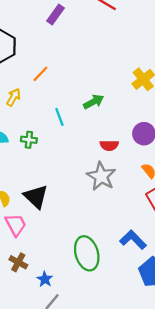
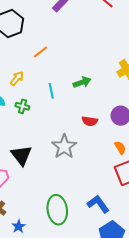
yellow arrow: (14, 97) -> (17, 78), moved
gray star: (101, 176) -> (64, 147), moved

